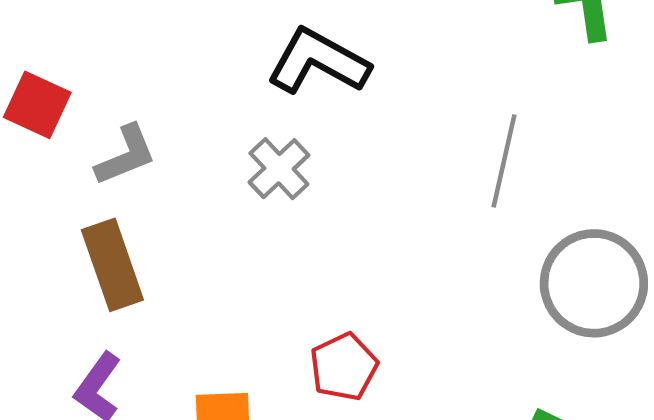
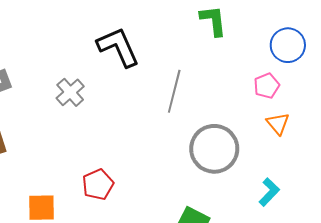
black L-shape: (318, 62) -> (118, 47), moved, turned 36

